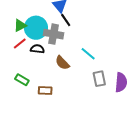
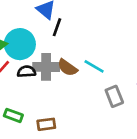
black line: (66, 20) -> (57, 27), turned 64
gray cross: (54, 34) -> (46, 67), moved
brown semicircle: (62, 63) -> (67, 68), moved

